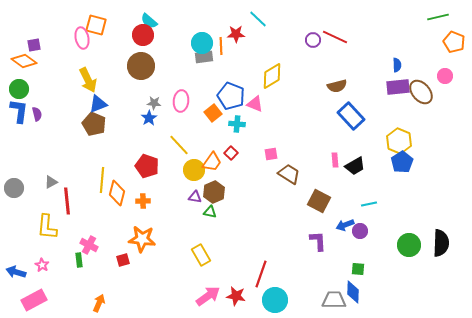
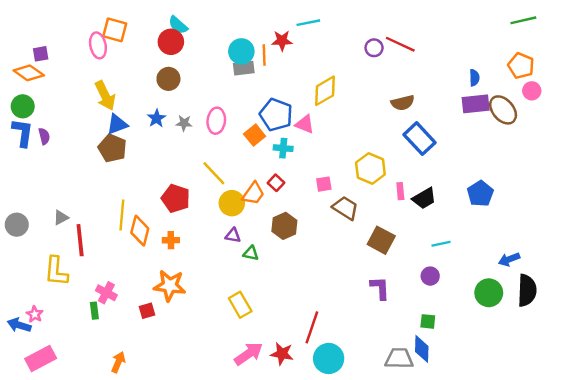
cyan line: (258, 19) -> (308, 23), turned -54
orange pentagon: (454, 42) -> (521, 66), moved
brown circle: (141, 66) -> (168, 79), size x0.7
blue star: (149, 118) -> (157, 118), moved
yellow hexagon: (399, 141) -> (370, 168), moved
brown hexagon: (214, 192) -> (284, 226), moved
blue arrow: (345, 225) -> (509, 259), moved
pink star: (42, 265) -> (35, 314), moved

